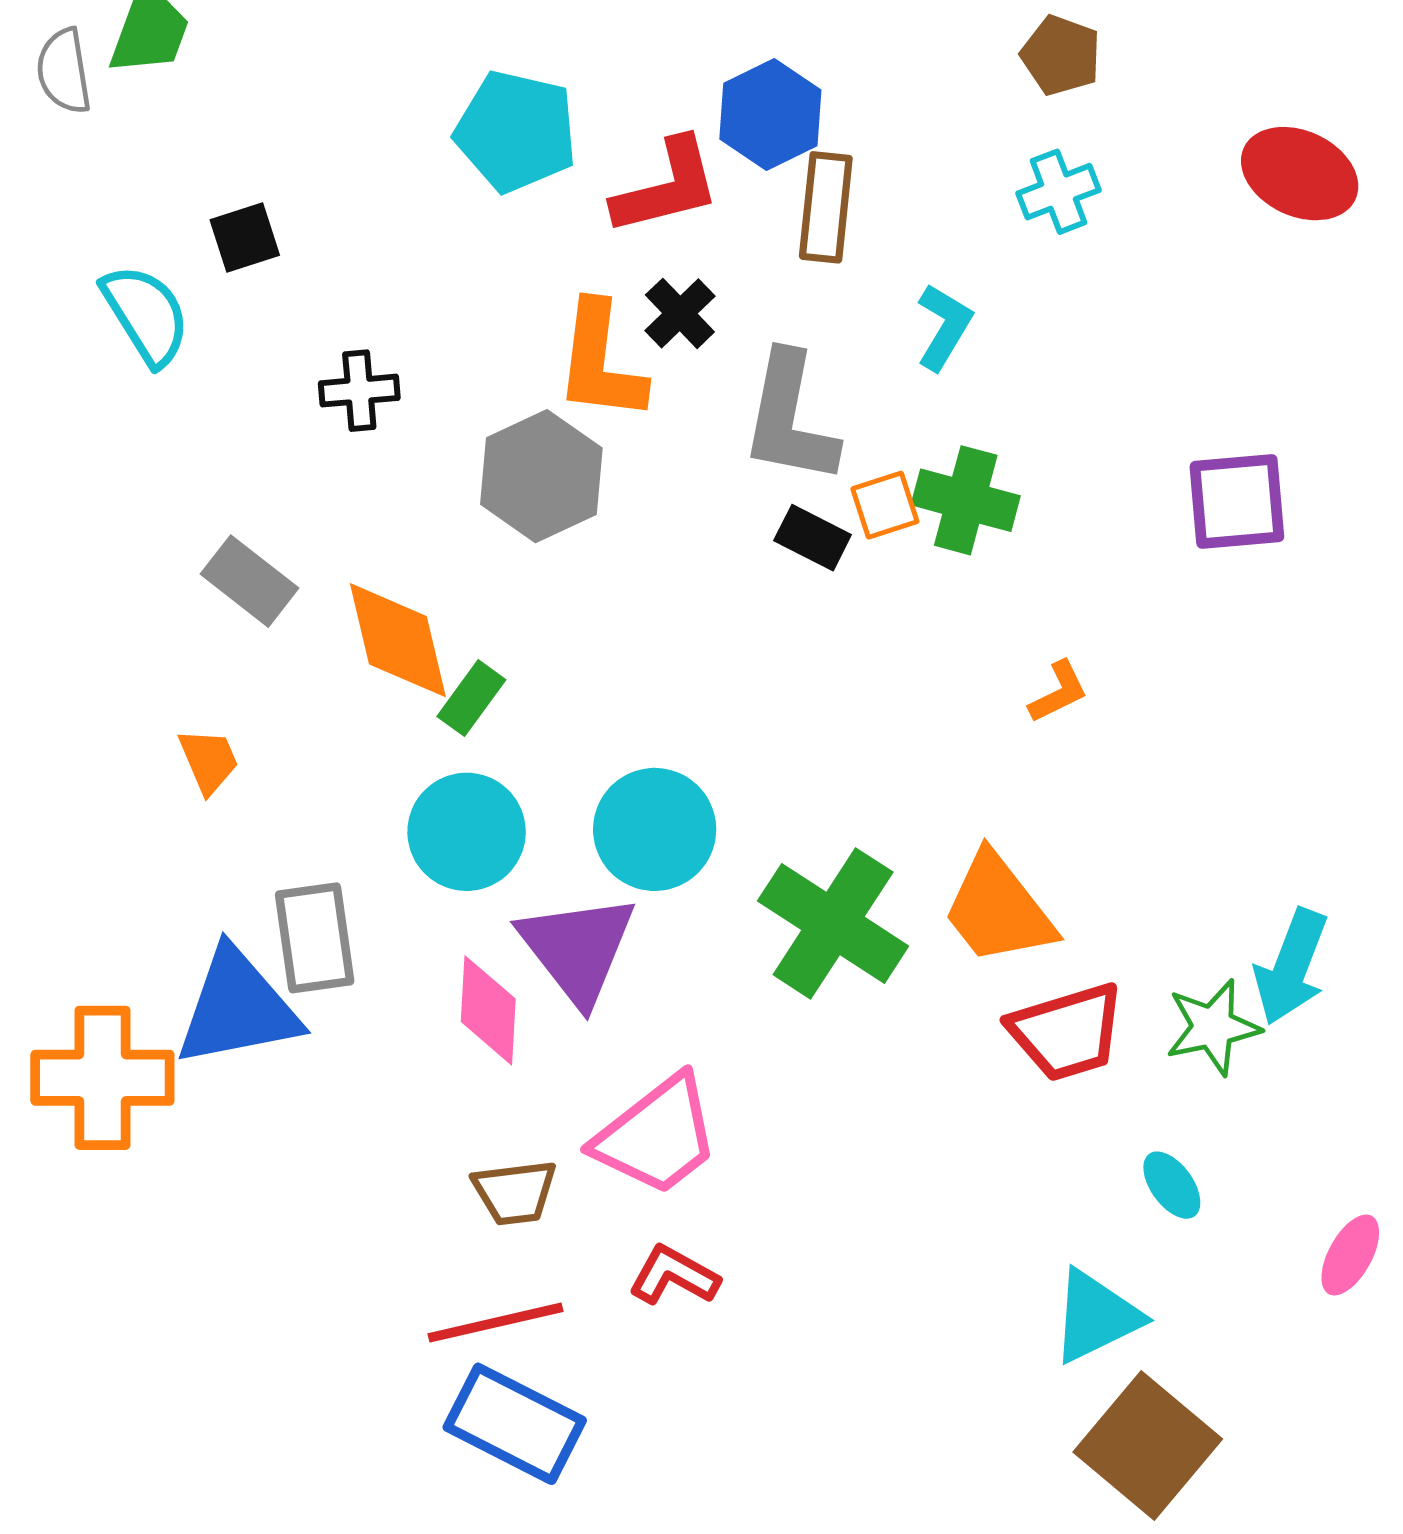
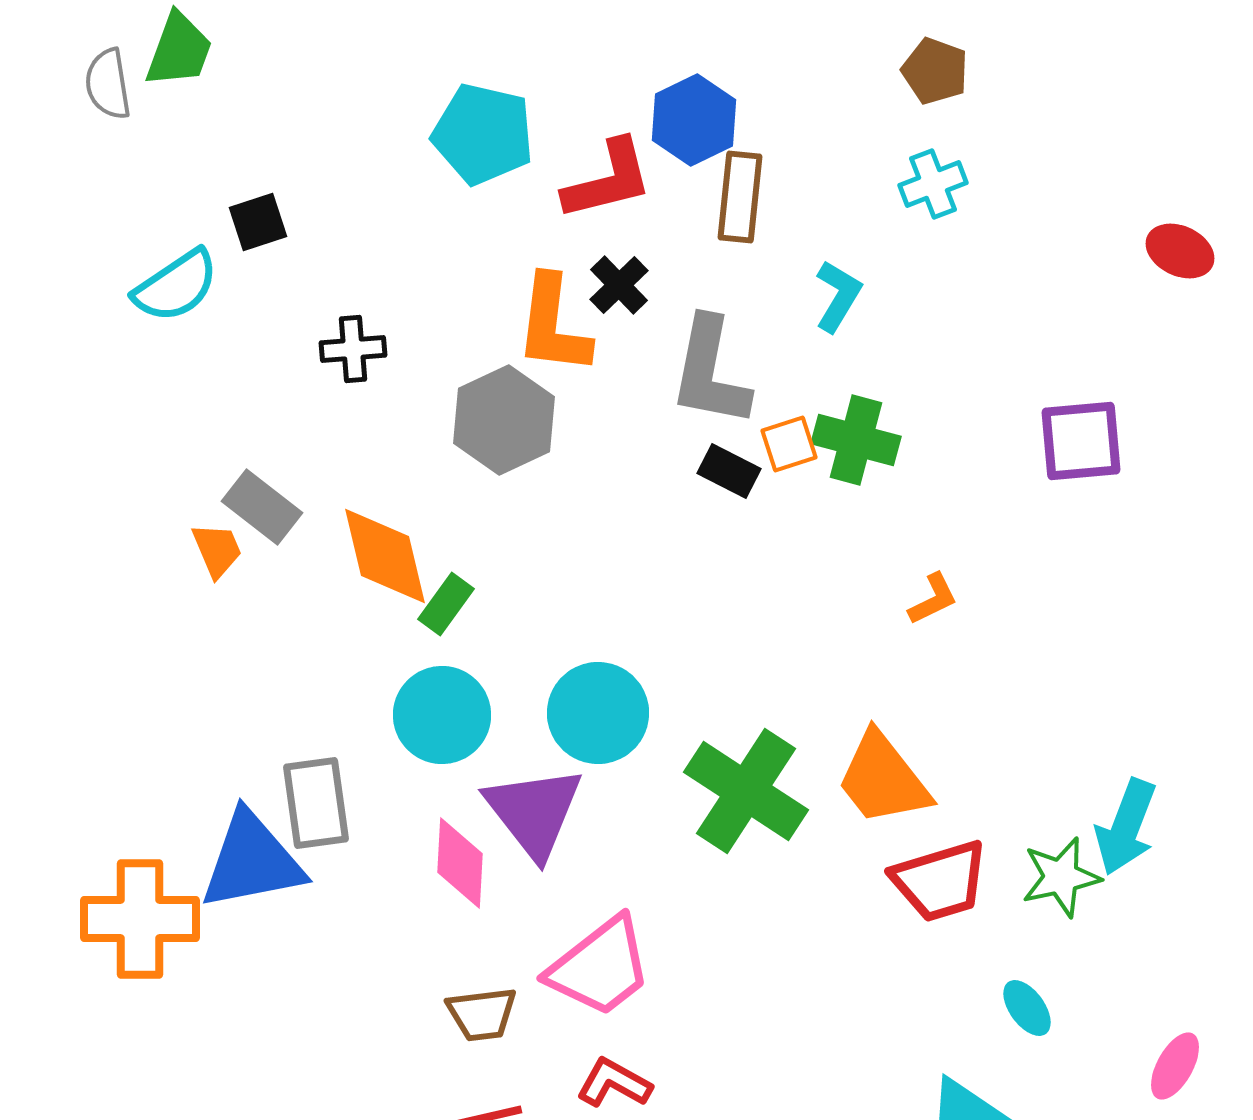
red ellipse: (1300, 174) -> (1180, 251), moved, size x0.7
cyan semicircle: (146, 315) -> (176, 286), turned 88
orange trapezoid: (209, 761) -> (217, 550), moved

